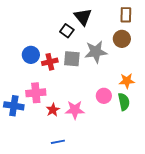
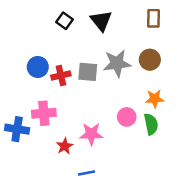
black square: (67, 31) -> (65, 21), moved
brown circle: (122, 39) -> (150, 60), moved
red star: (53, 110) -> (65, 146), moved
blue line: (58, 142) -> (86, 173), moved

